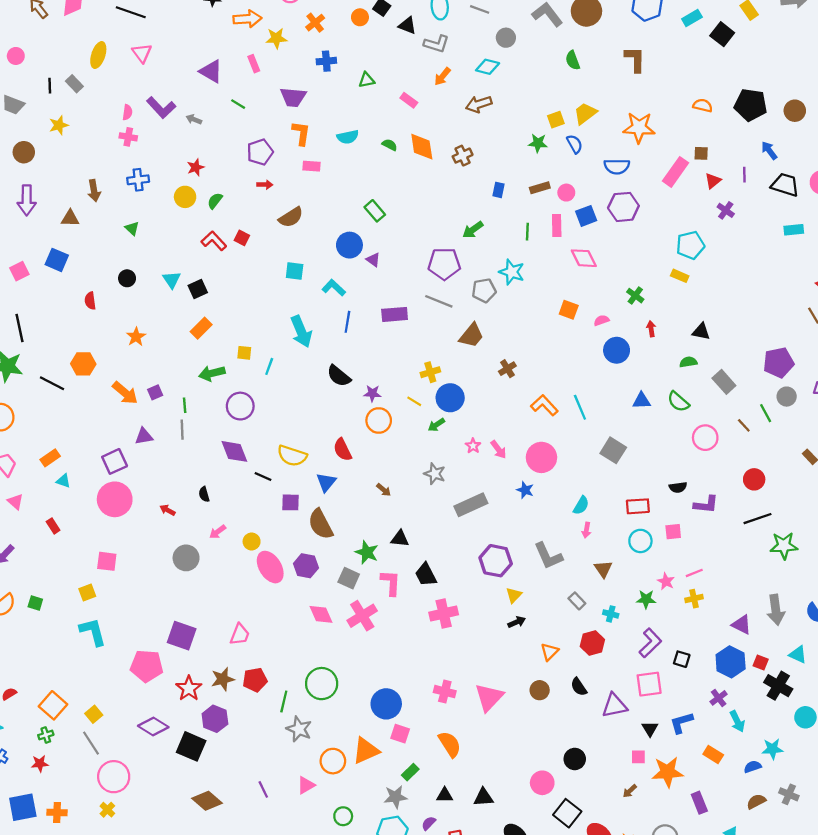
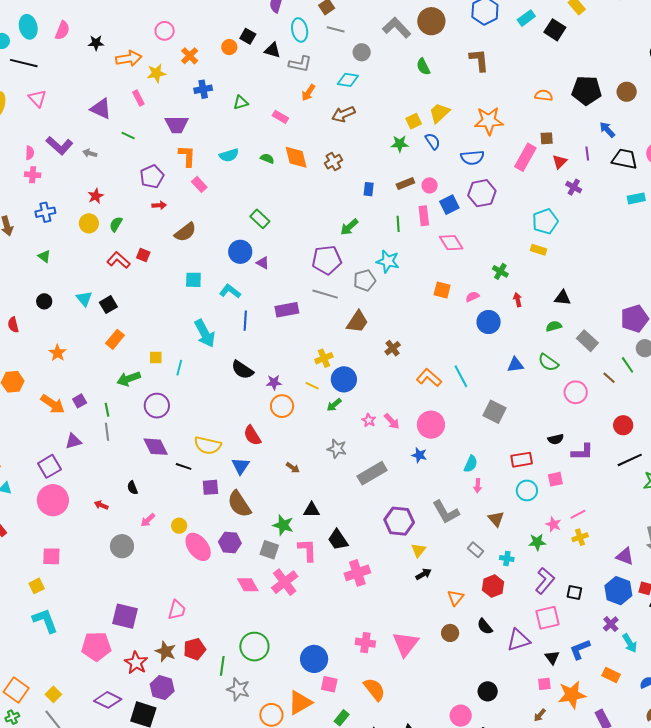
pink rectangle: (312, 166) -> (199, 184), turned 49
brown star: (223, 679) -> (166, 651), turned -30

